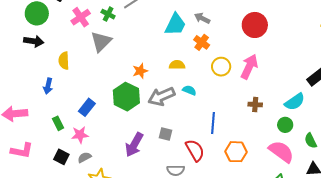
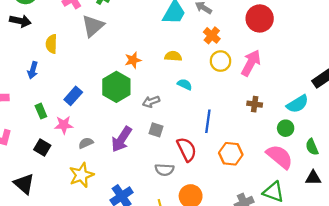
orange cross: (202, 42) -> (212, 35), moved
gray arrow: (162, 96) -> (151, 102), moved, size x0.6
gray semicircle: (85, 157) -> (86, 143), moved

